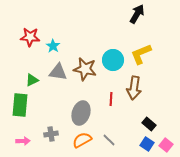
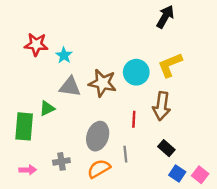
green triangle: (32, 80) -> (47, 108), moved
black rectangle: (149, 124) -> (166, 148), moved
gray line: (109, 140) -> (125, 154), moved, turned 40

